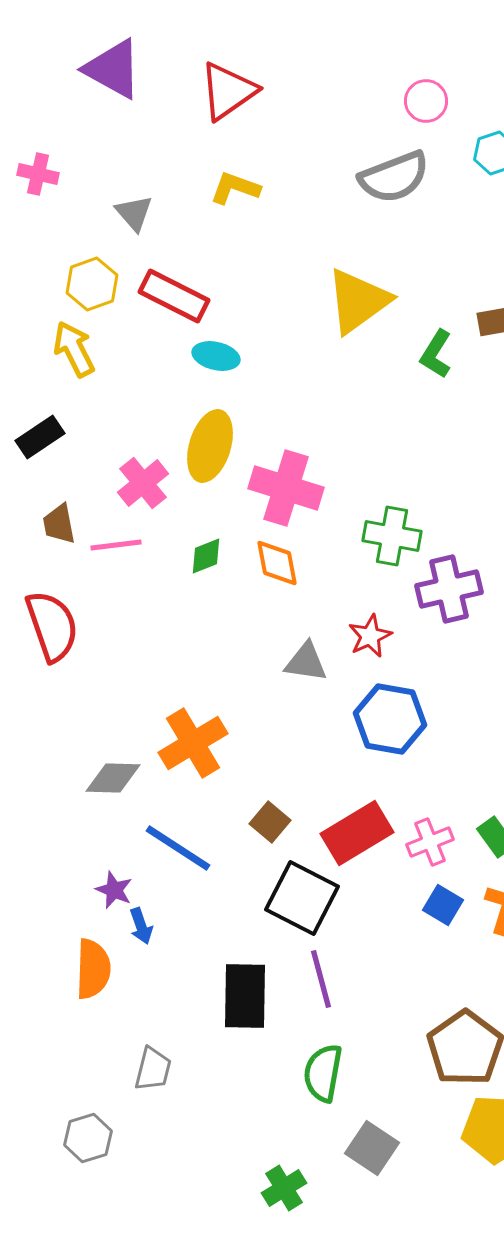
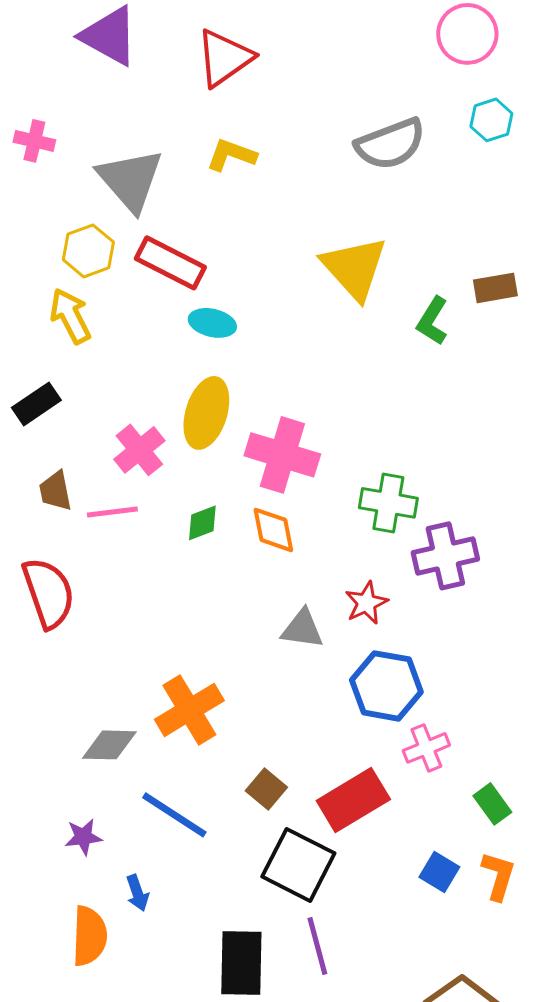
pink circle: (426, 101) -> (467, 34), moved, size x1.4
gray triangle: (134, 213) -> (130, 180), size x1.8
yellow triangle: (358, 301) -> (354, 268), turned -36
pink cross: (430, 842) -> (426, 748), moved
purple star: (114, 890) -> (83, 837), moved, turned -30

